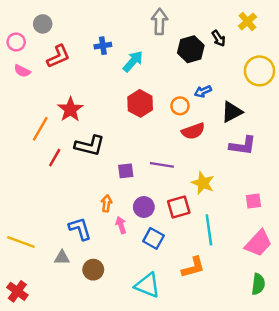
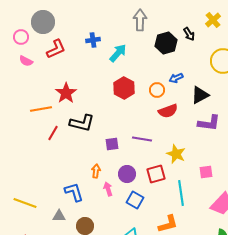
gray circle: (43, 24) -> (43, 22), size x1.5
orange line: (40, 129) -> (41, 109), turned 50
pink square: (253, 201) -> (206, 172), moved

